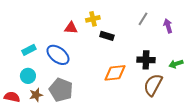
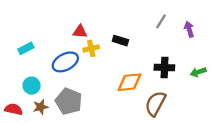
yellow cross: (93, 19) -> (91, 48), moved
cyan rectangle: (29, 50) -> (26, 48), moved
blue ellipse: (58, 55) -> (65, 62), turned -65
brown semicircle: (153, 85) -> (155, 104), moved

